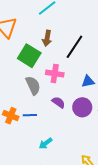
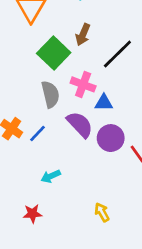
blue triangle: (88, 81) -> (104, 103), moved
purple semicircle: (58, 102) -> (80, 124), size x1.5
blue line: (30, 115) -> (38, 134), turned -56

